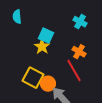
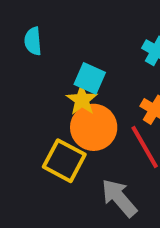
orange circle: (48, 84) -> (94, 127), moved, size x1.5

